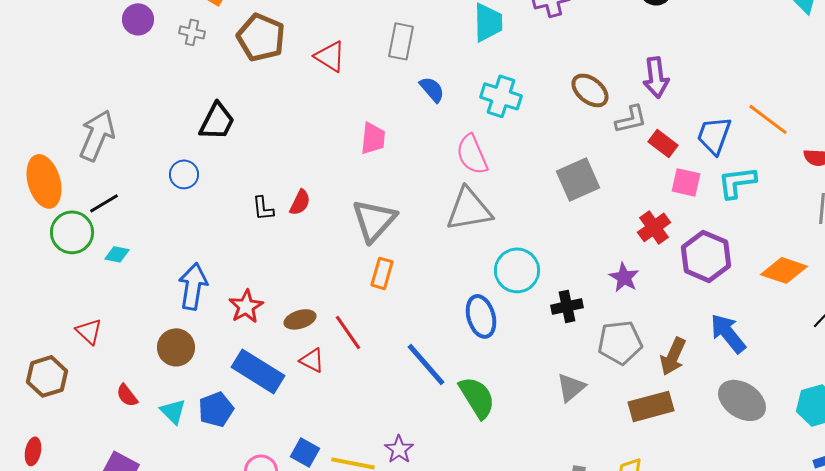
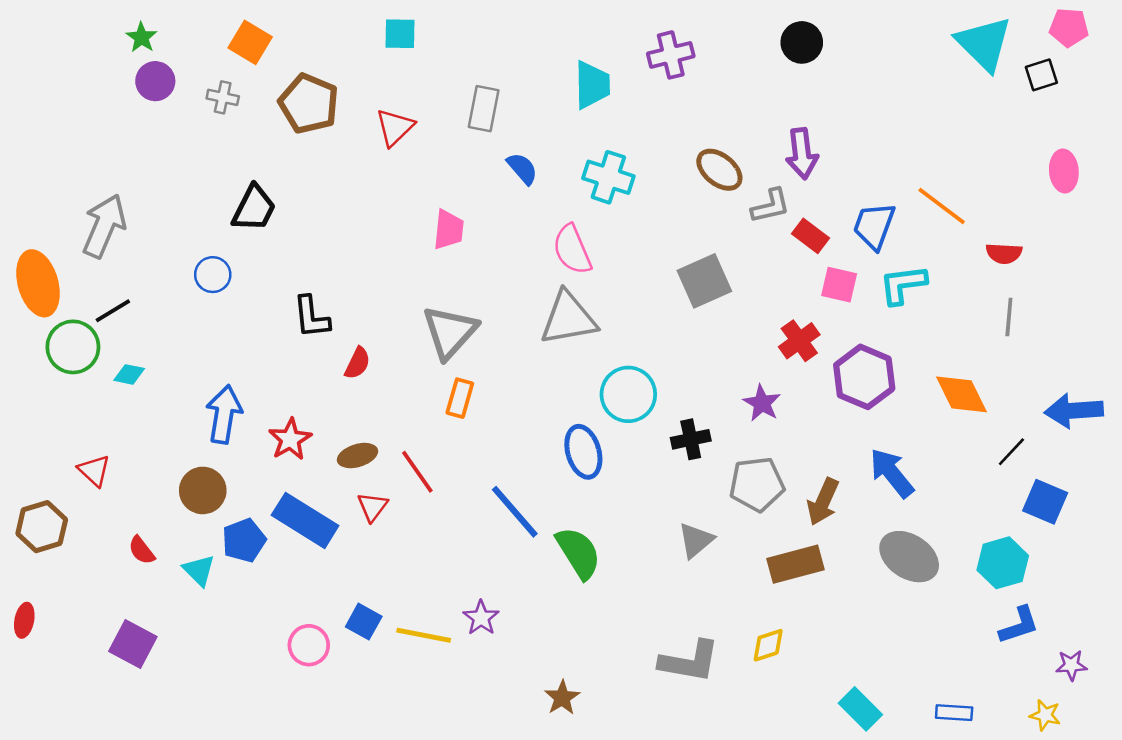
red triangle: (330, 56) -> (395, 127), turned 44
red semicircle: (300, 202) -> (357, 363), moved
black L-shape: (263, 208) -> (311, 317), size x1.4
orange diamond: (784, 270) -> (962, 394), turned 45
red triangle: (312, 360) -> (372, 507), turned 40
blue pentagon: (216, 409) -> (244, 540), moved

